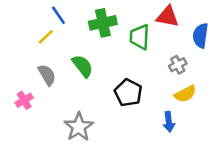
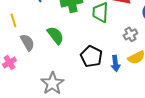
yellow line: (46, 37) -> (13, 20), moved, turned -64
blue arrow: (169, 122) -> (115, 63), moved

